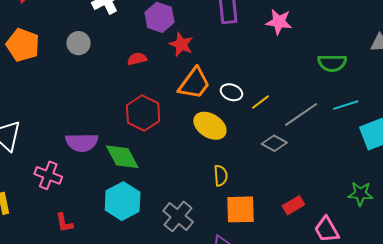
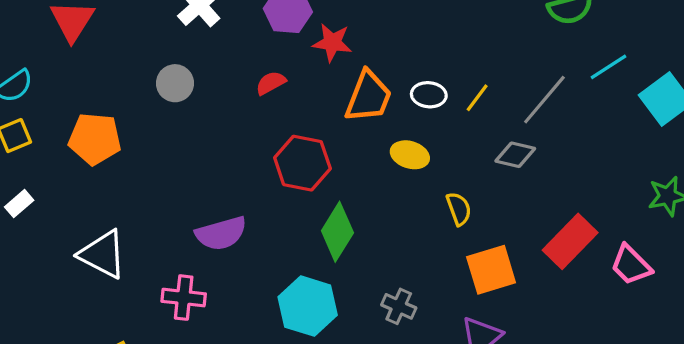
orange pentagon: (23, 45) -> (95, 139), moved
yellow ellipse: (210, 126) -> (410, 155), size x0.7
green diamond: (122, 157) -> (337, 232), moved, turned 75
yellow semicircle: (221, 176) -> (459, 209), moved
red rectangle: (293, 205) -> (570, 241), size x1.6
gray cross: (178, 216) -> (399, 306), size x0.7

